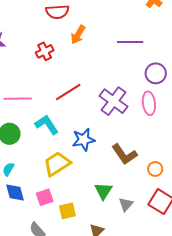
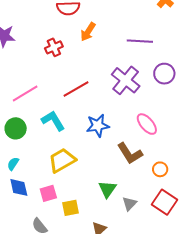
pink line: (18, 99) -> (25, 94), turned -32
purple cross: (114, 101) -> (126, 80), moved
pink ellipse: (149, 103) -> (147, 124), moved, turned -35
blue star: (84, 140) -> (98, 126), moved

